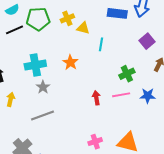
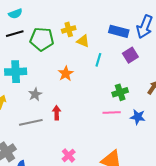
green pentagon: (38, 19) -> (42, 39), moved
purple square: (147, 41) -> (130, 55), moved
cyan cross: (35, 65) -> (16, 72), moved
red arrow: (96, 98) -> (57, 113), moved
pink cross: (95, 142) -> (69, 155), moved, turned -32

